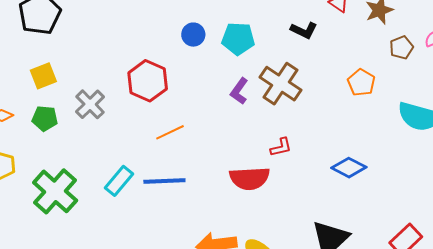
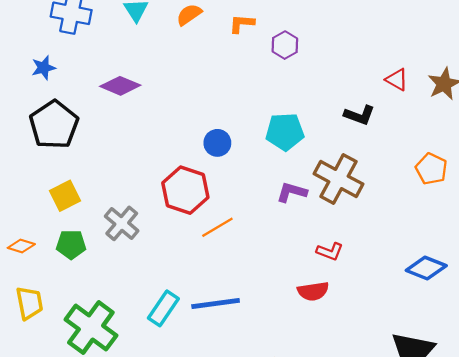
blue circle: (193, 35) -> (217, 143), moved
purple L-shape: (239, 91) -> (292, 192), turned 76
orange line: (170, 132) -> (217, 227), moved
red L-shape: (281, 147) -> (330, 251), moved, turned 40
red semicircle: (250, 178) -> (313, 291), size x0.7

